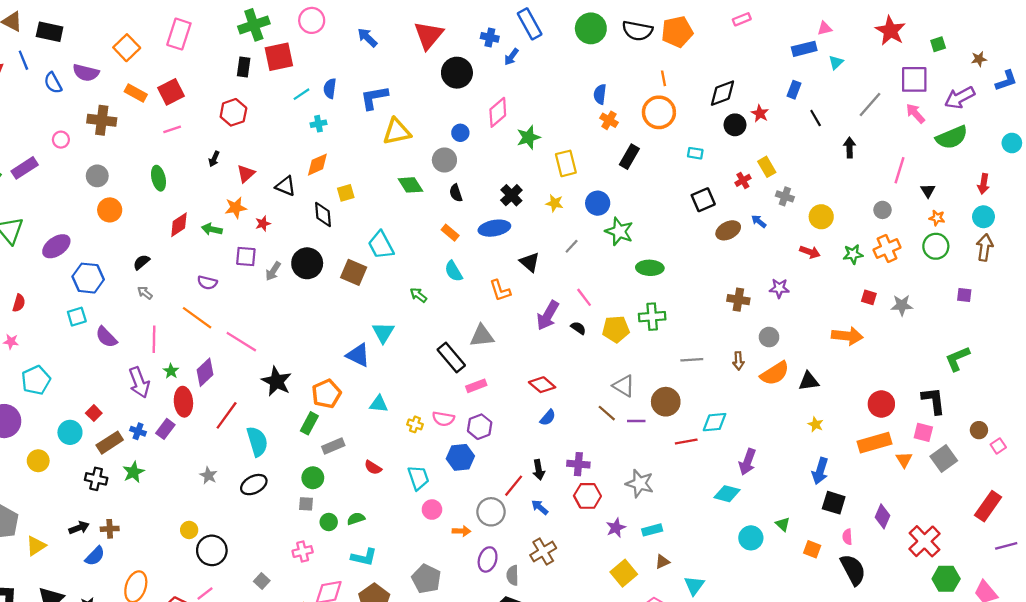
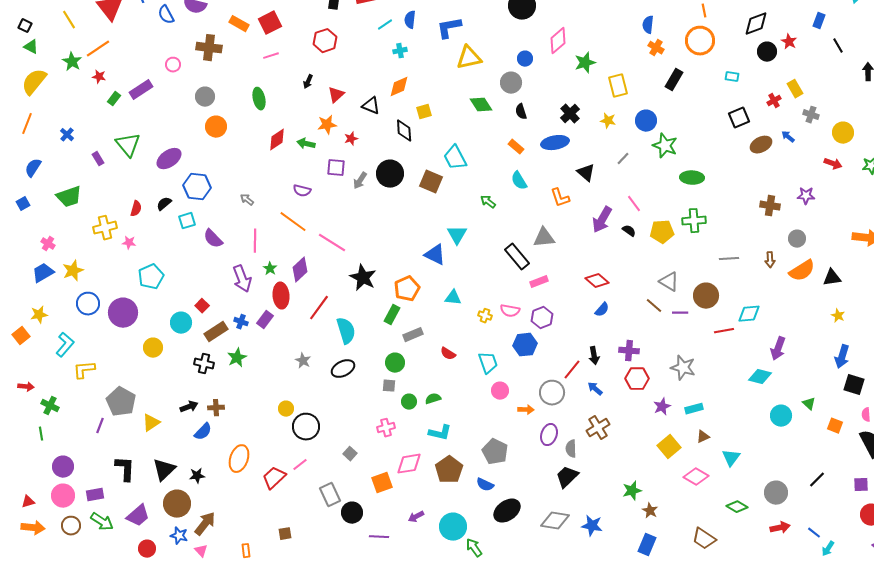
black semicircle: (141, 262) -> (164, 204), moved

